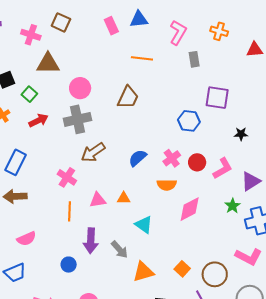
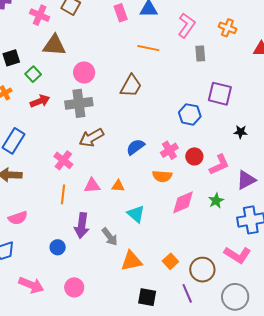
green star: (233, 206) -> (216, 201), moved

